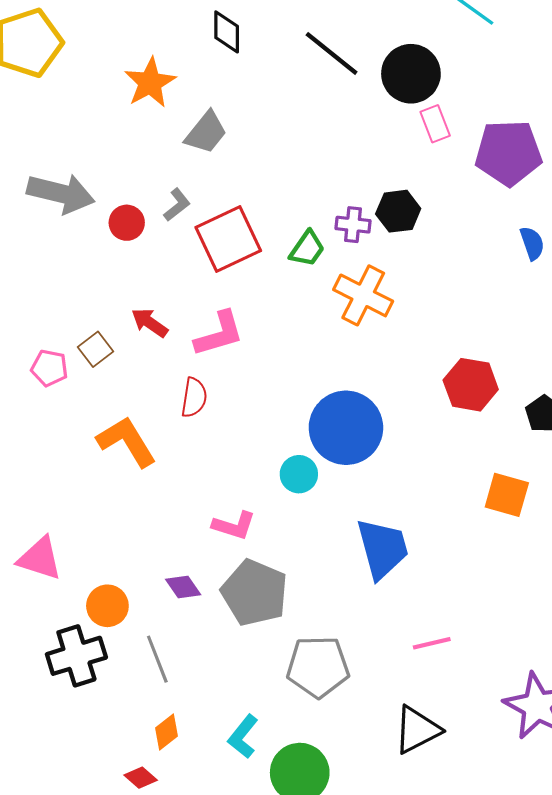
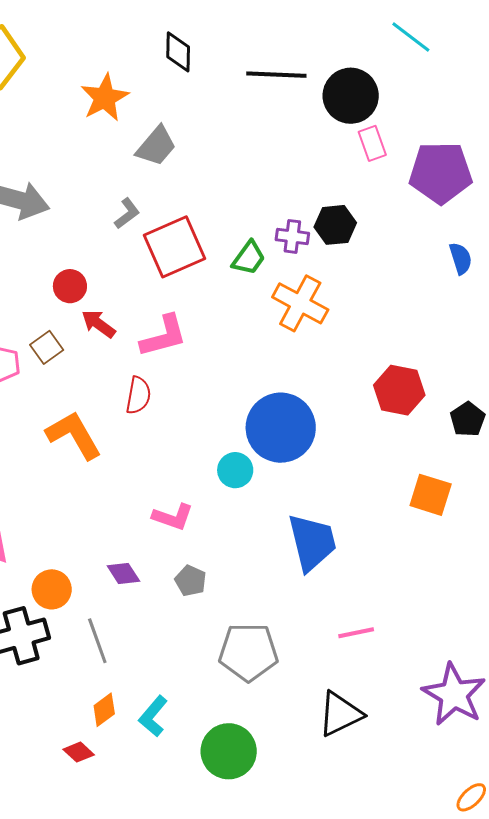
black line: (332, 53) -> (276, 75), turned -38
red circle: (127, 223) -> (70, 286), moved
gray pentagon: (255, 593) -> (191, 581), size x0.5
cyan L-shape: (243, 737) -> (153, 716), moved

